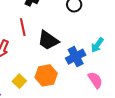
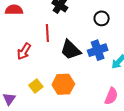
blue cross: (76, 57) -> (98, 50), moved
pink semicircle: (95, 80) -> (111, 96), turned 48

